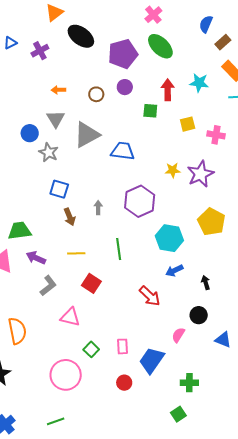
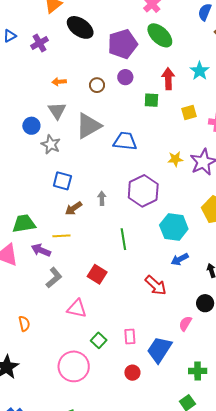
cyan star: (199, 83) -> (200, 71), turned 30
brown arrow: (70, 217) -> (73, 208), turned 78
yellow line: (76, 253) -> (61, 236), moved
orange semicircle: (17, 331) -> (24, 324), size x0.6

